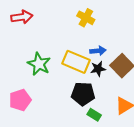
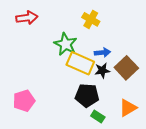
green star: (39, 64) -> (66, 44), moved

